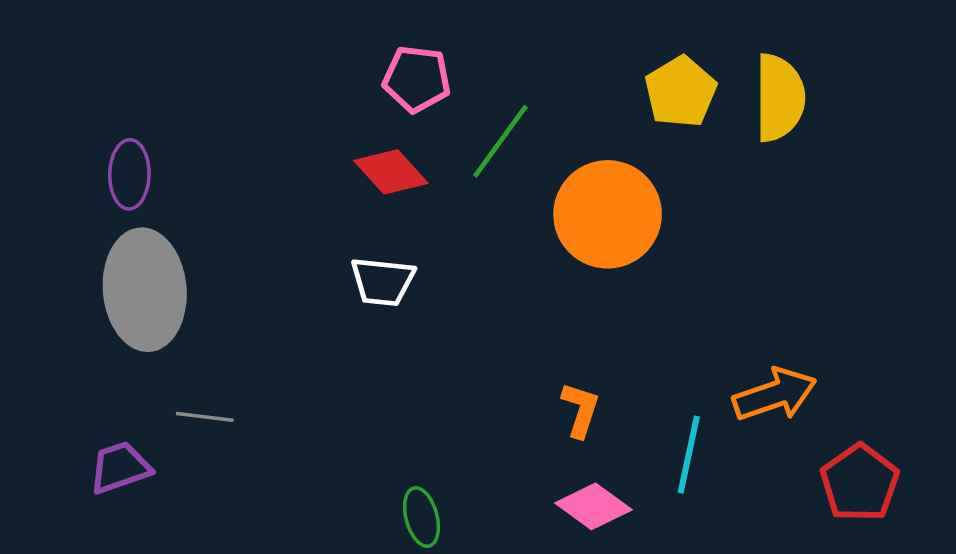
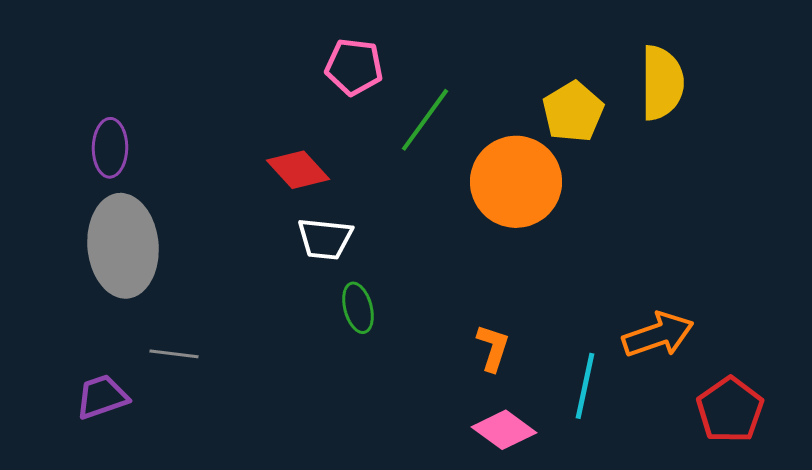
yellow pentagon: (681, 92) -> (573, 112), moved
red diamond: (391, 172) -> (298, 170), moved
green ellipse: (421, 517) -> (358, 308), moved

